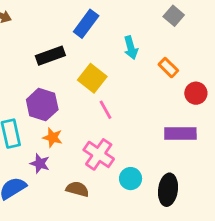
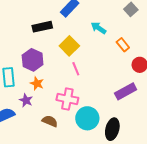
cyan arrow: (131, 48) -> (98, 28), turned 133
purple rectangle: (180, 134) -> (126, 91), turned -35
pink cross: (99, 154) -> (67, 99), turned -30
cyan circle: (131, 179) -> (87, 118), size x1.5

